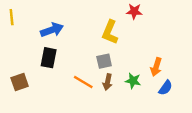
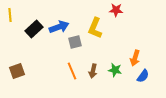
blue arrow: (52, 30) -> (59, 27), moved
black rectangle: (49, 58) -> (34, 29), moved, turned 36
gray square: (104, 61) -> (75, 42), moved
orange line: (83, 82) -> (72, 71), turned 36

